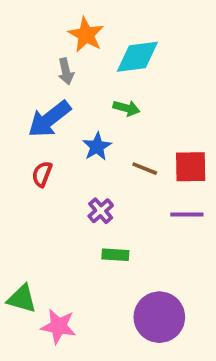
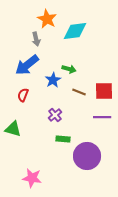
green arrow: (126, 108) -> (69, 69), moved
green triangle: (22, 299) -> (13, 129), moved
purple circle: (159, 317) -> (87, 156), moved

